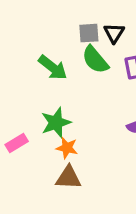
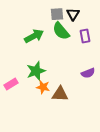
green arrow: (53, 68) -> (34, 36), turned -66
brown triangle: (68, 178) -> (60, 94), moved

